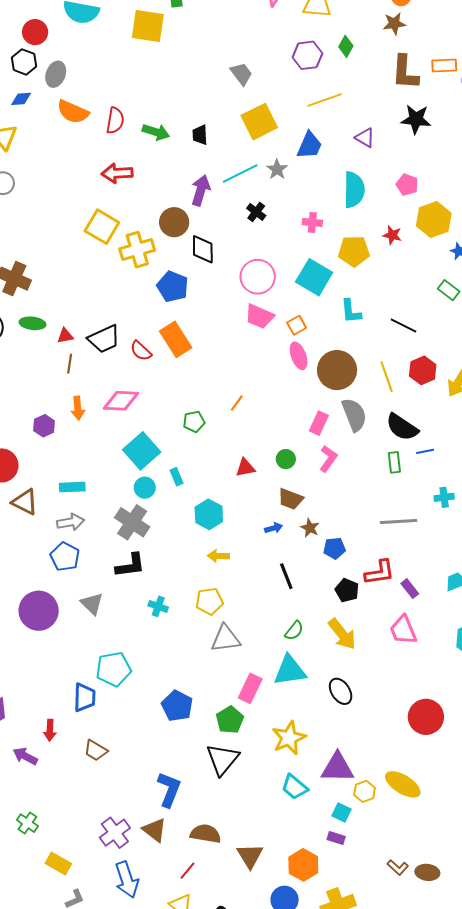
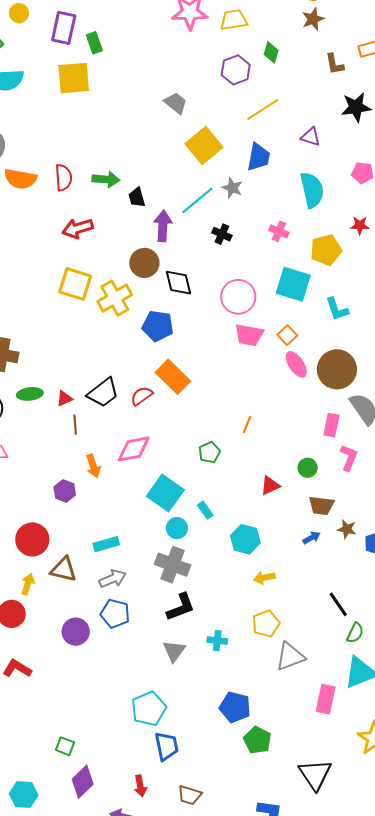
brown L-shape: (405, 72) -> (335, 64), size x0.6
black trapezoid: (200, 135) -> (137, 197), moved
pink cross: (312, 222) -> (279, 231), turned 30
red semicircle: (141, 351) -> (142, 396), turned 115
black line: (286, 576) -> (338, 604), moved
gray triangle: (92, 604) -> (174, 651), moved, turned 35
purple circle: (39, 611) -> (76, 632), moved, size x0.7
cyan pentagon: (114, 669) -> (149, 709), moved
blue pentagon: (177, 706) -> (235, 707), moved
green pentagon: (230, 720) -> (257, 740), moved

